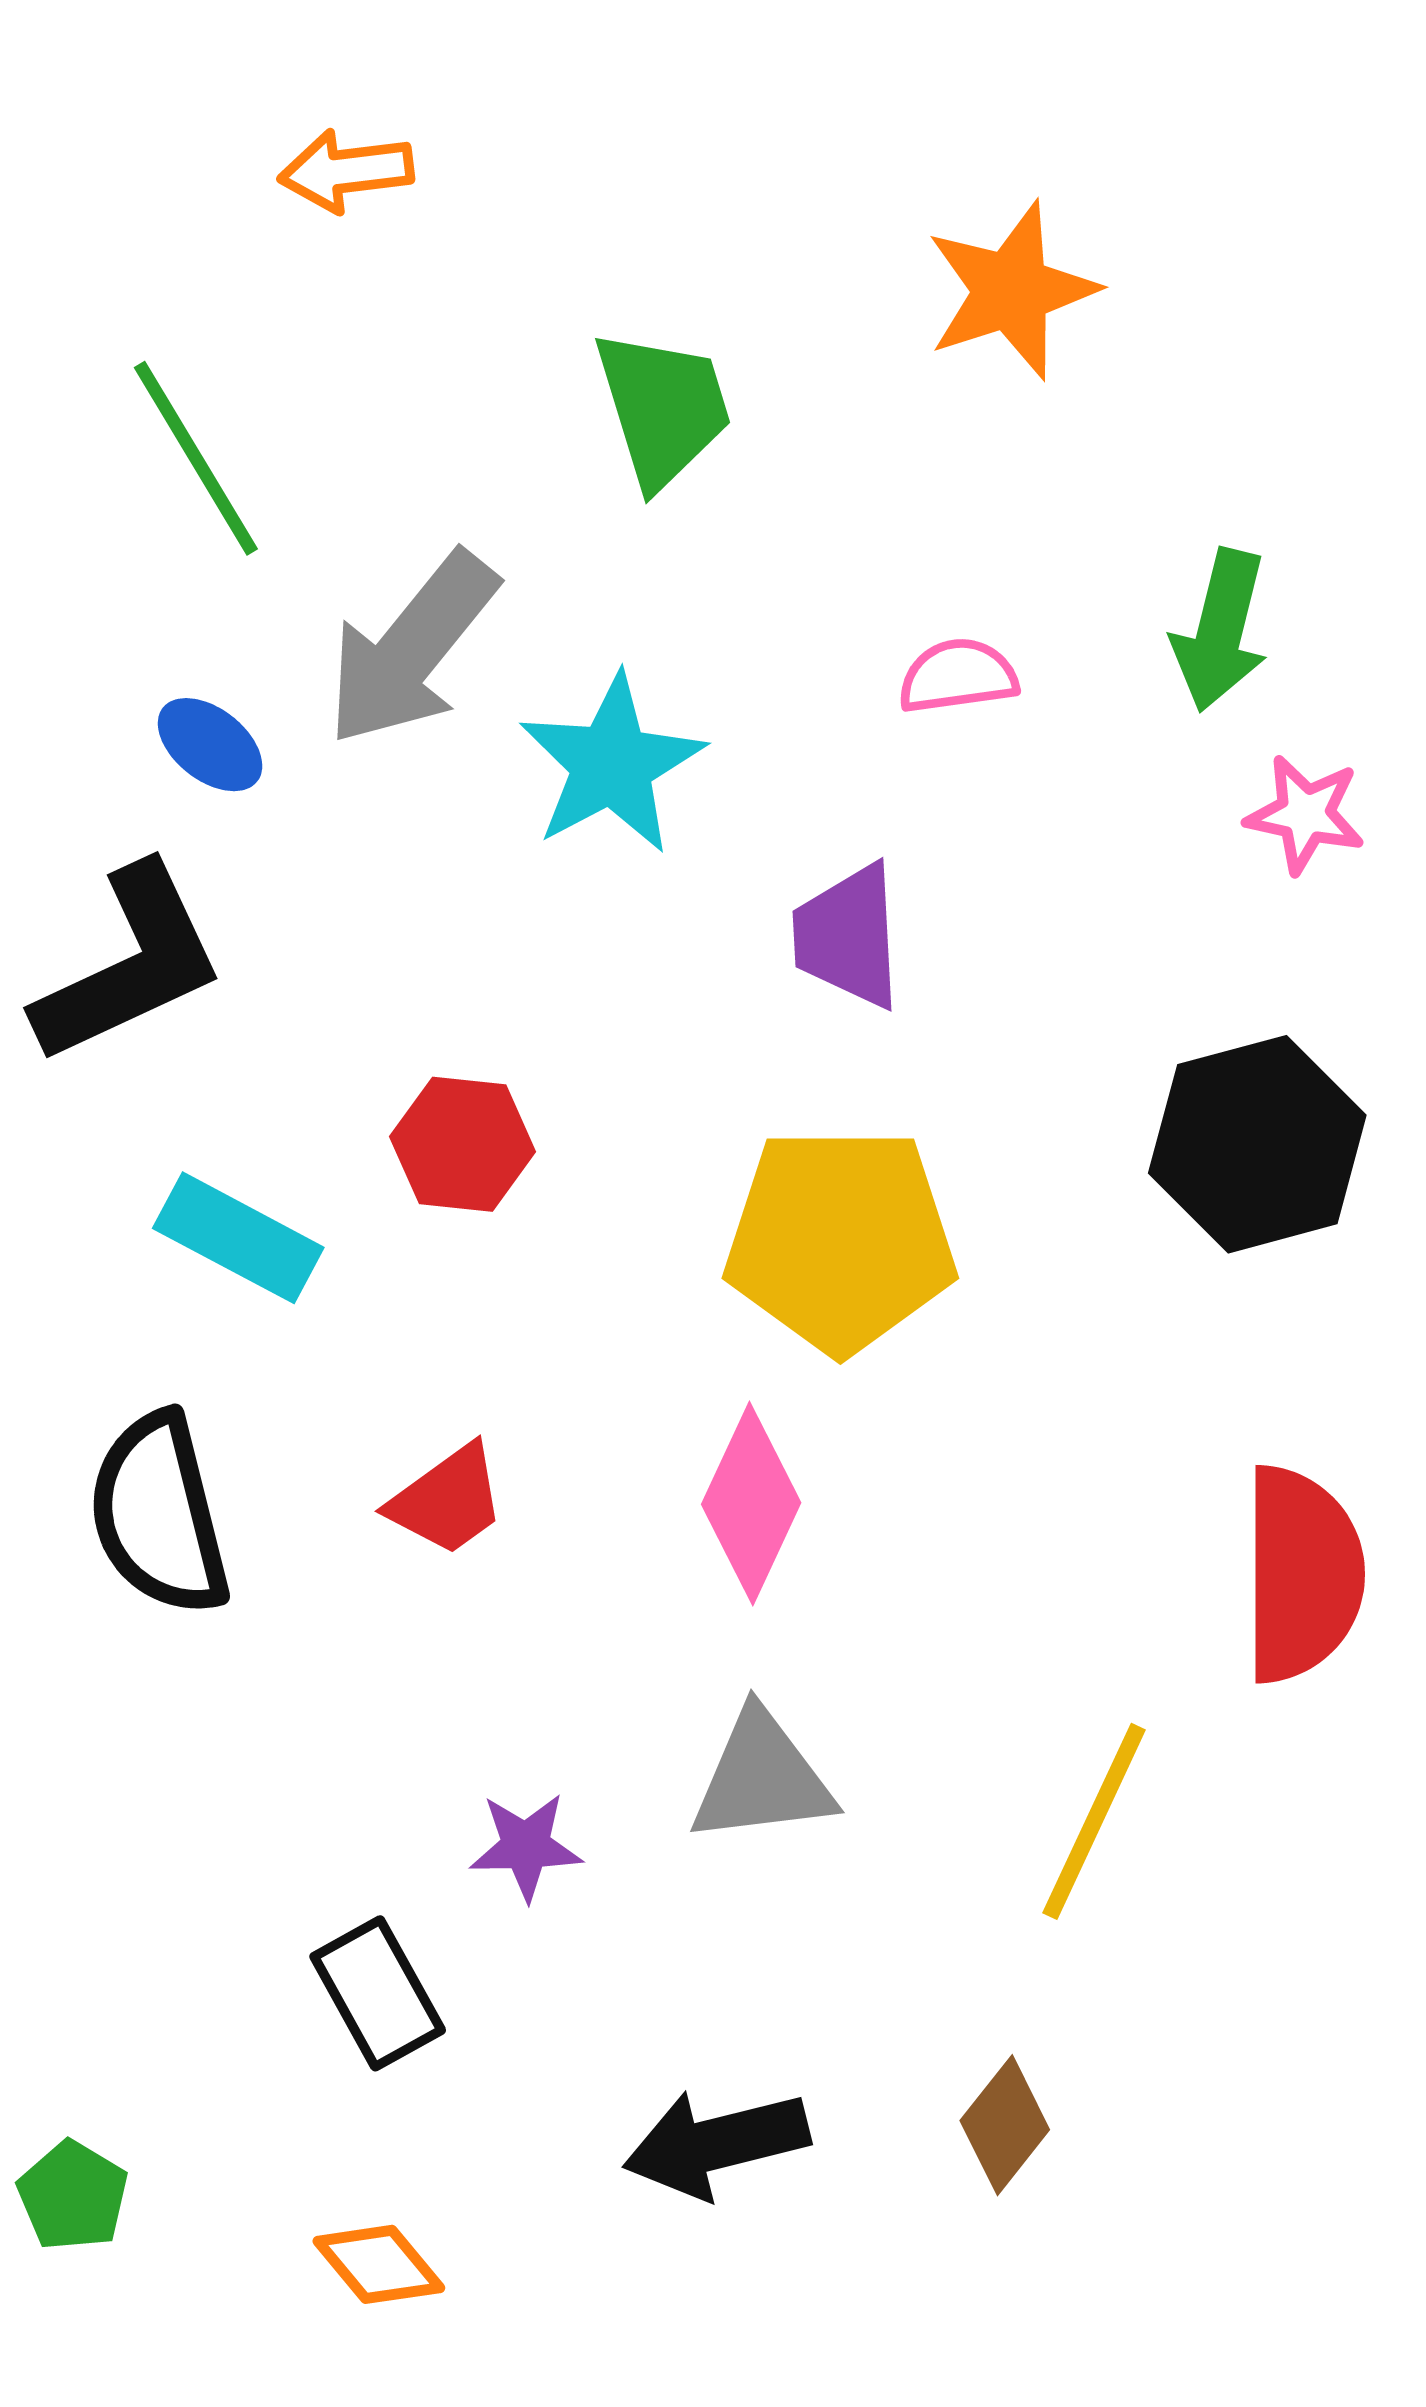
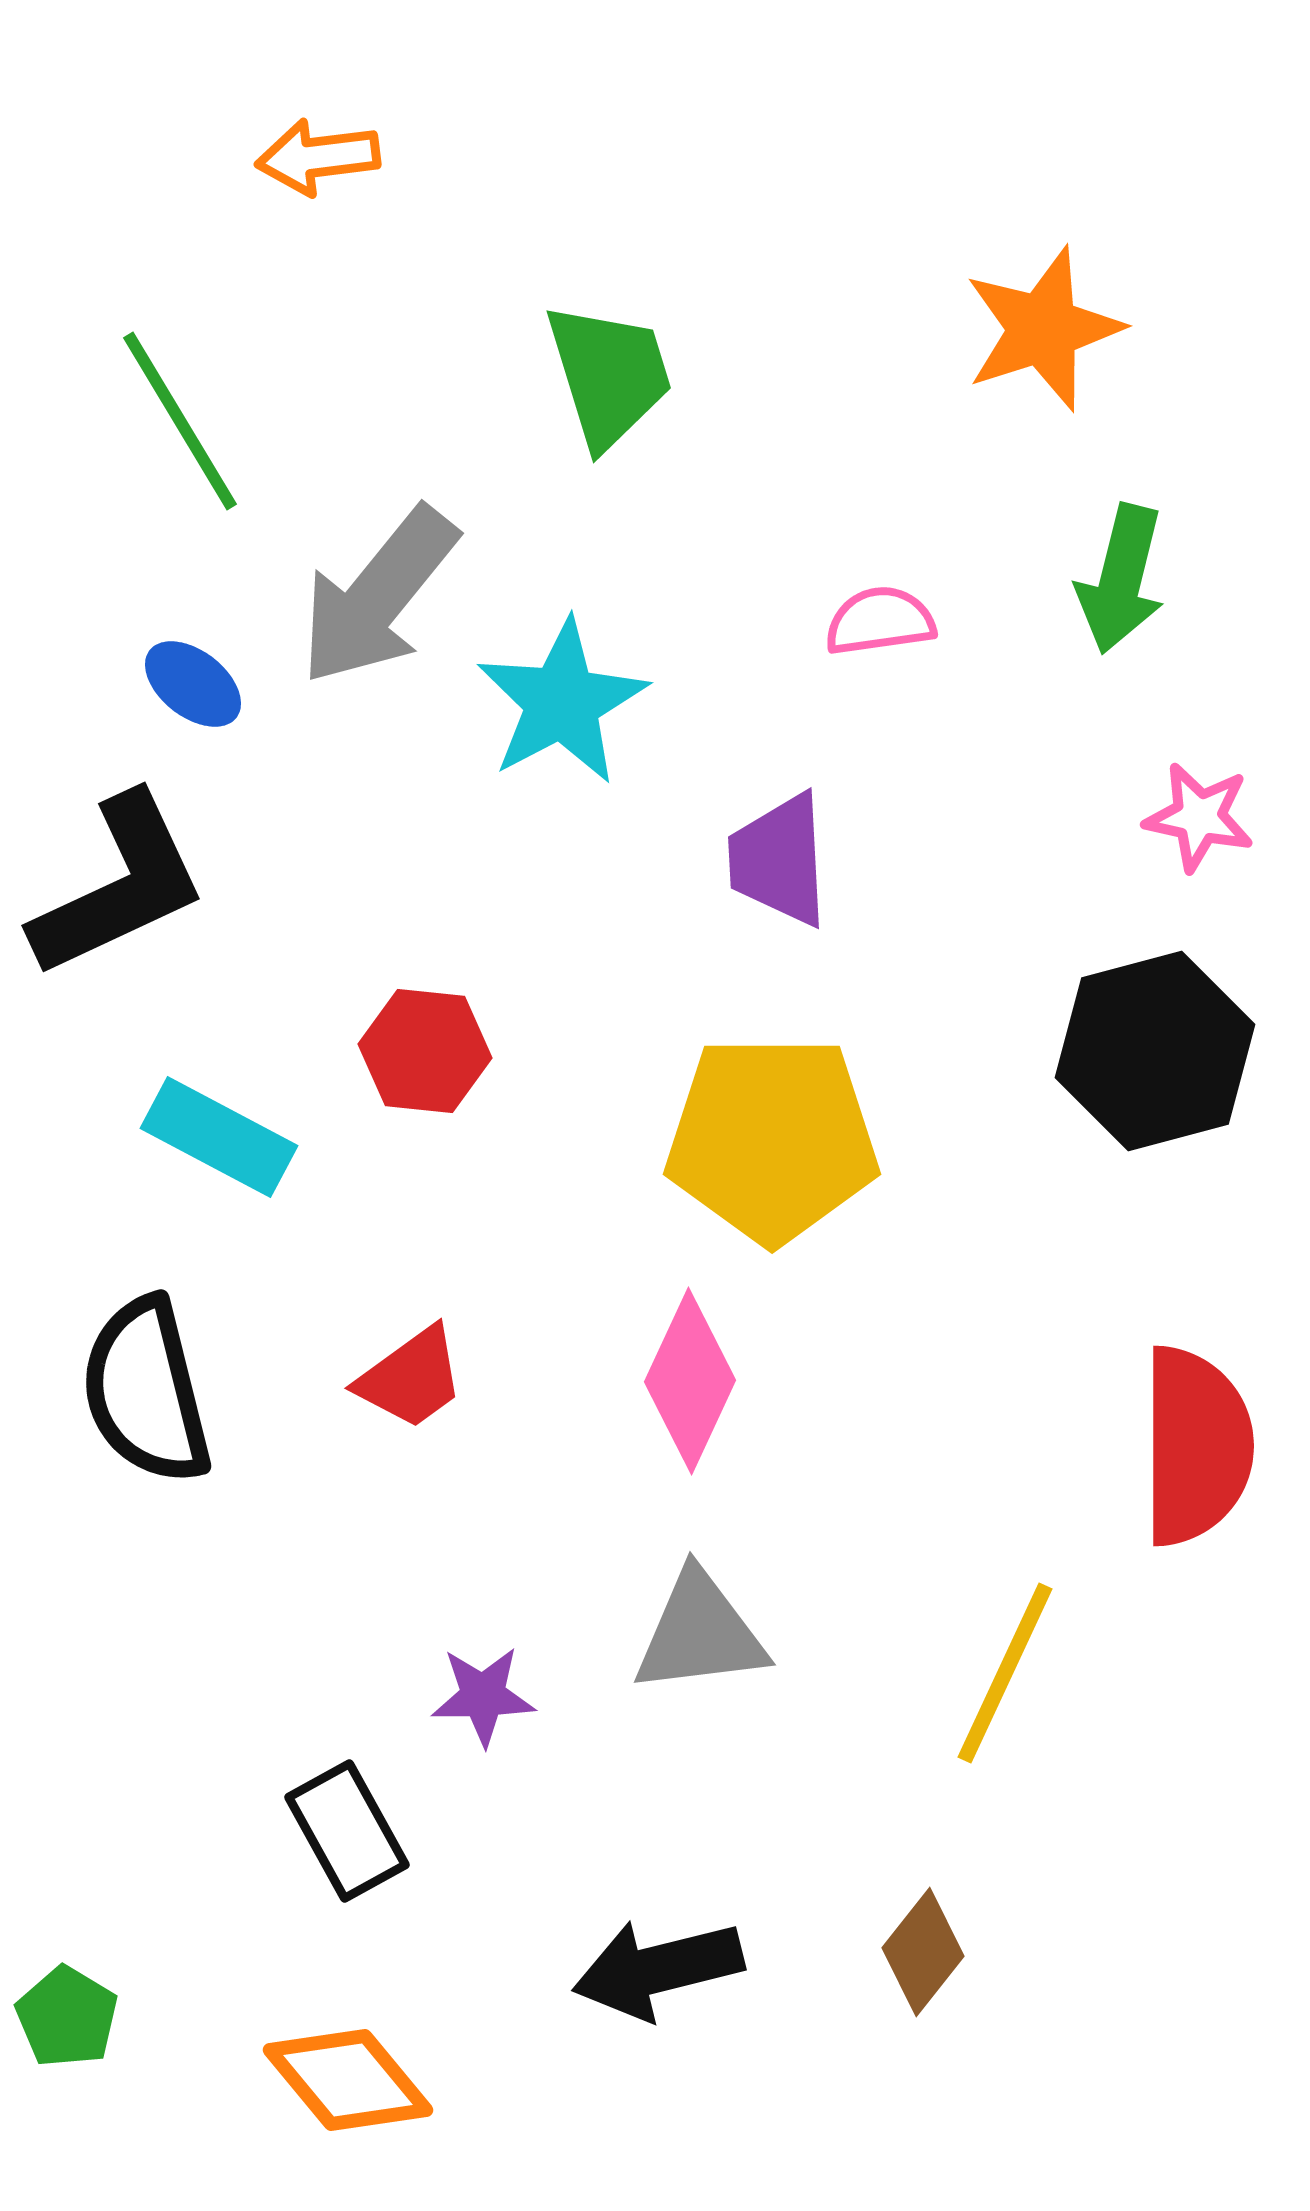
orange star: (1011, 291) -> (1043, 329), moved
pink star: (1305, 814) -> (1199, 817), moved
orange diamond: (379, 2264) -> (348, 2080), size x1.4

